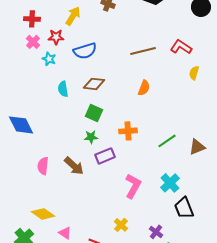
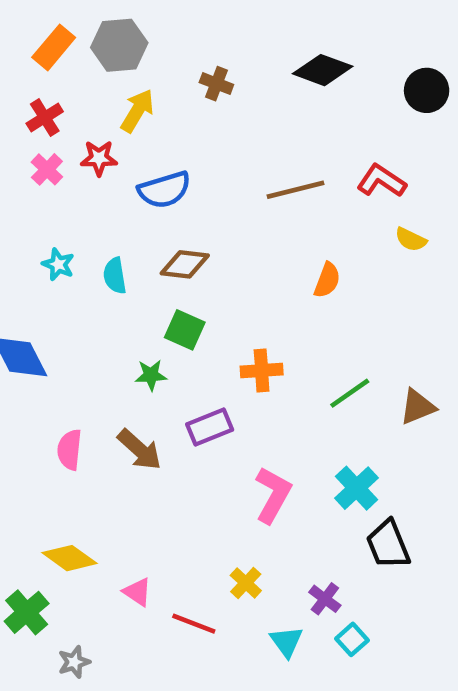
red cross: (32, 19) -> (45, 117), turned -35
cyan star: (49, 59) -> (58, 264), moved
yellow semicircle: (194, 73) -> (411, 240), turned -80
orange semicircle: (144, 88) -> (327, 280), moved
green star: (91, 137) -> (151, 375), moved
pink triangle: (65, 233) -> (137, 592), moved

